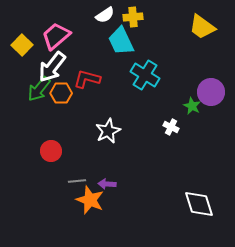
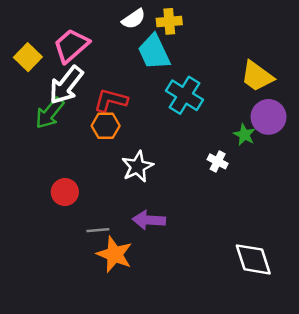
yellow trapezoid: (202, 27) -> (257, 76), moved
orange hexagon: (61, 93) -> (106, 126), moved
purple arrow: (107, 184) -> (149, 220), moved, size x1.4

